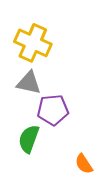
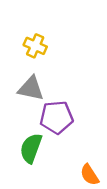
yellow cross: (33, 43) -> (35, 46), size x0.6

